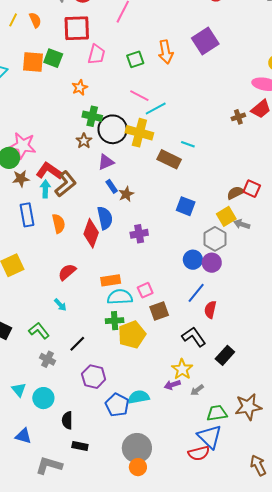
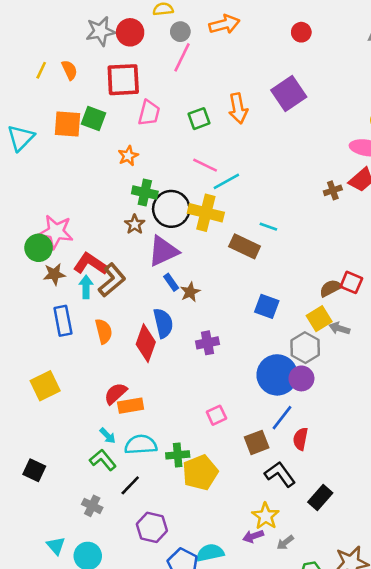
purple triangle: (106, 162) -> (163, 251), size x1.5
blue circle: (193, 260) -> (277, 375), size x1.6
orange rectangle: (111, 280) -> (131, 406), moved
cyan semicircle: (120, 297) -> (141, 445), moved
brown square: (159, 311) -> (257, 442), moved
green L-shape: (39, 331) -> (103, 460), moved

